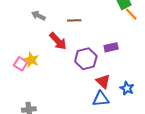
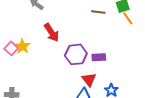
brown line: (74, 20) -> (98, 12), moved
purple rectangle: (111, 47) -> (99, 57), moved

